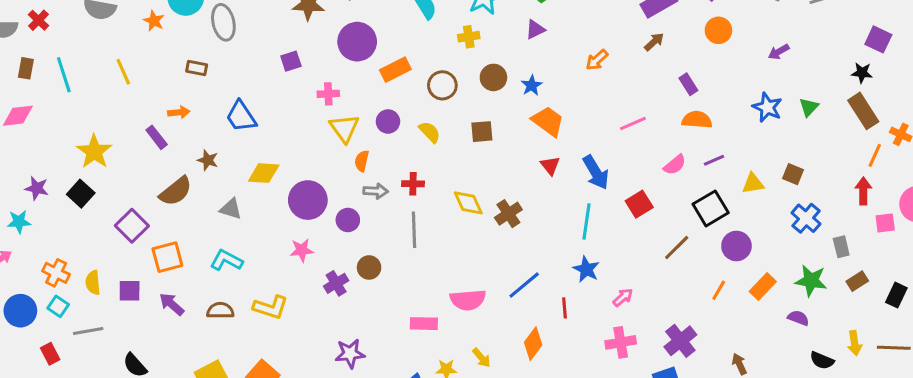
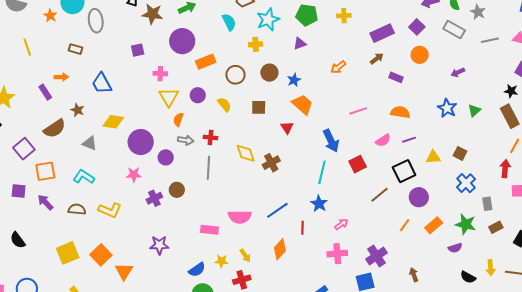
purple rectangle: (688, 84) -> (396, 77), moved, turned -40
red triangle: (550, 166) -> (287, 128), moved
purple semicircle: (798, 318) -> (455, 248), turned 136

